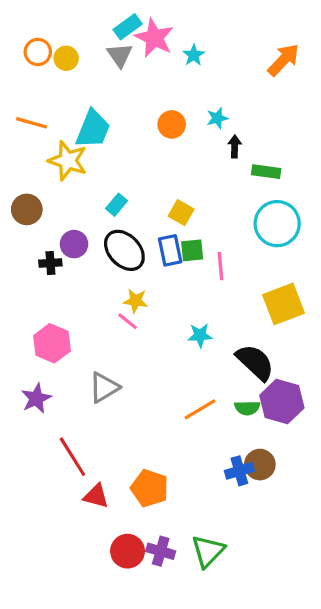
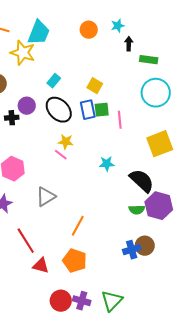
orange line: (200, 409) -> (78, 226), moved, turned -30

